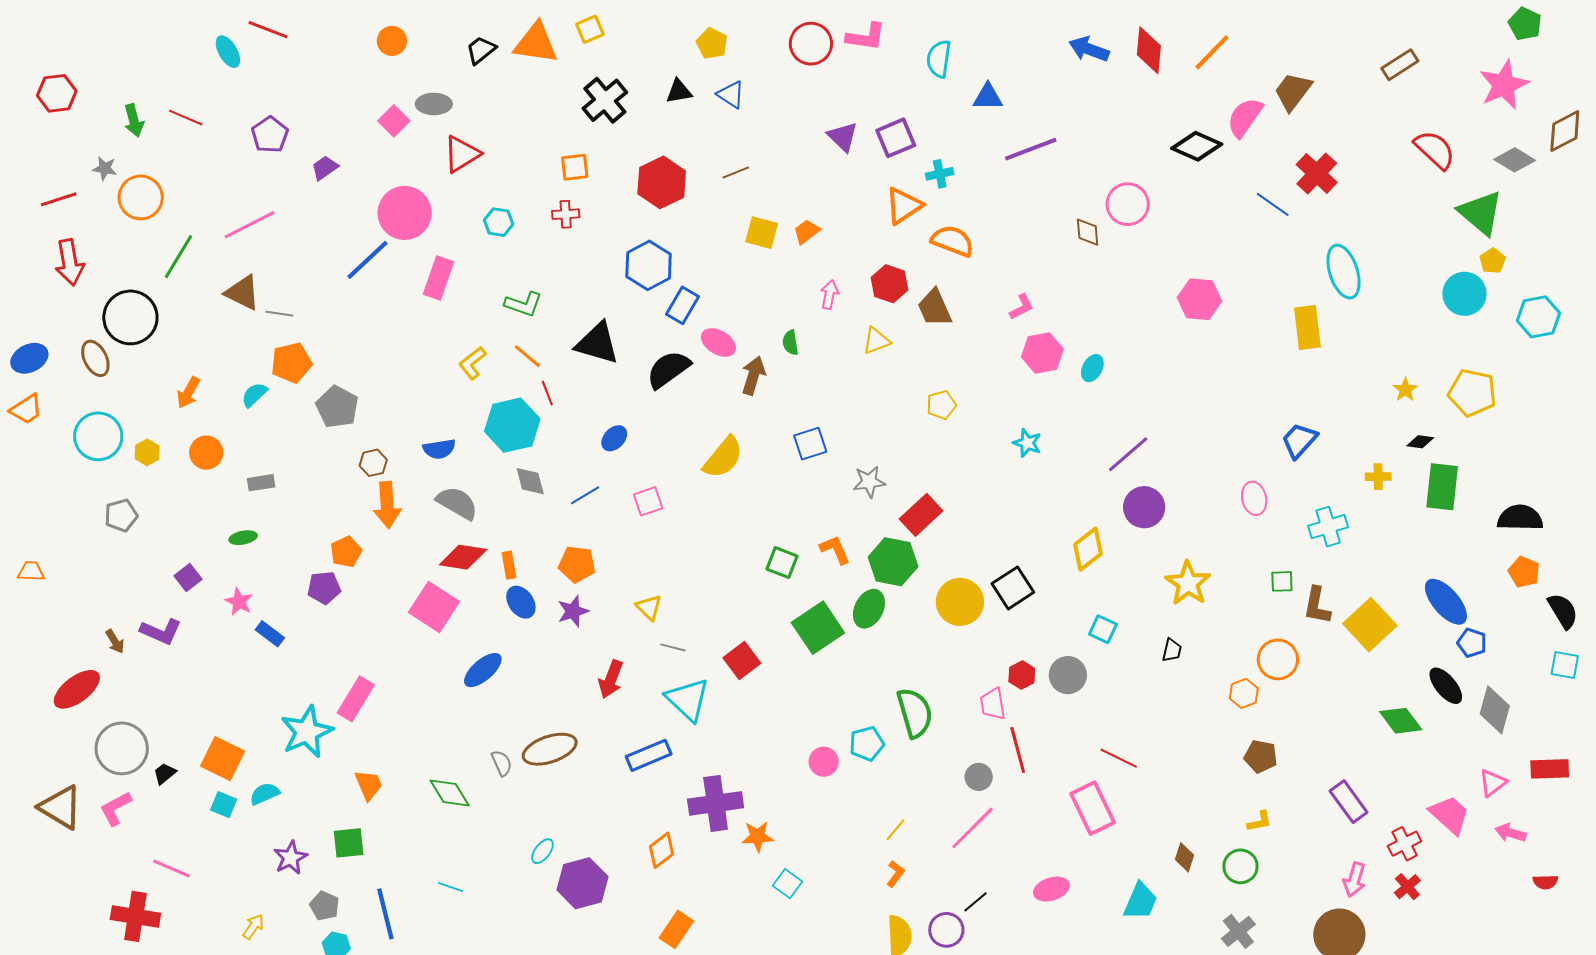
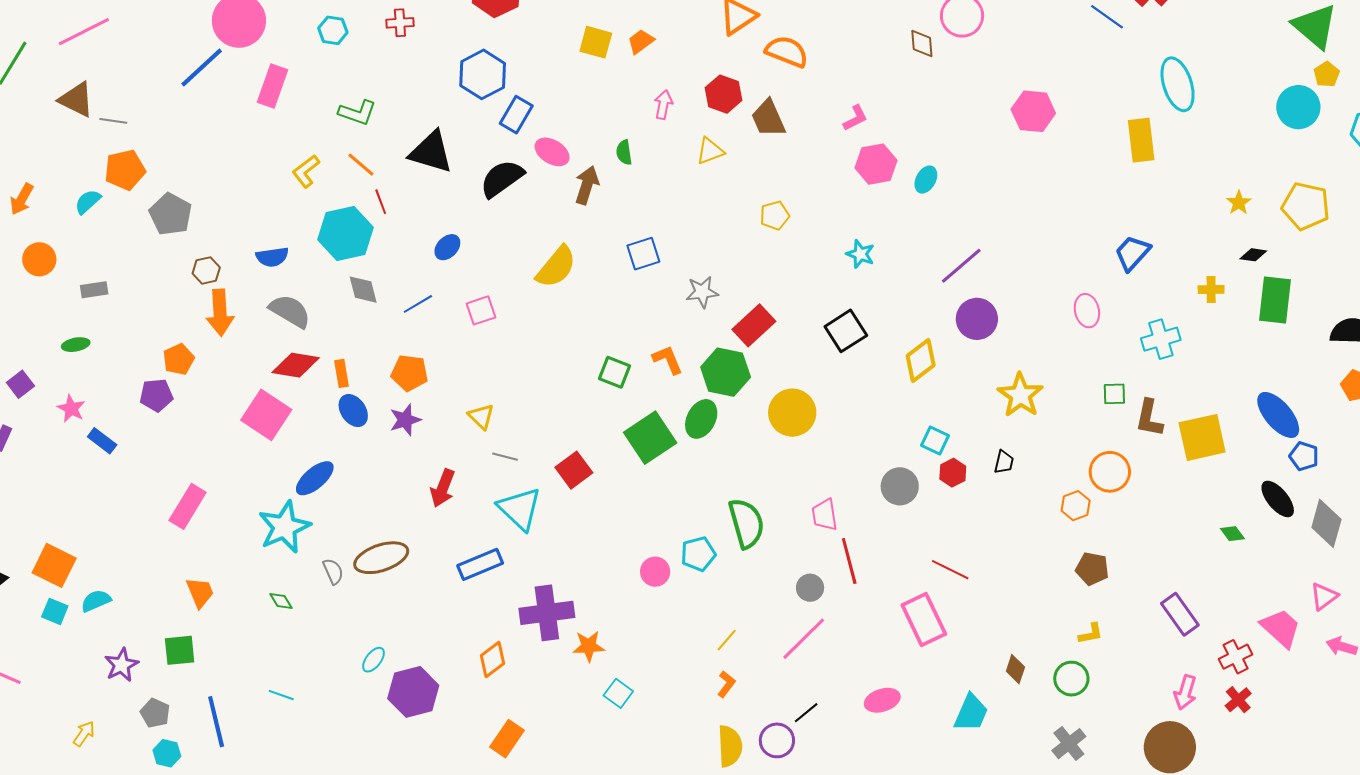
black square: (1013, 588) -> (846, 331), moved
yellow square: (1370, 625) -> (1202, 437), turned 30
red hexagon: (1022, 675) -> (953, 473), moved
green diamond: (1401, 721) -> (1232, 534), size x0.6
cyan star: (307, 732) -> (284, 527), moved
green diamond: (450, 793) -> (281, 601), size x0.6

